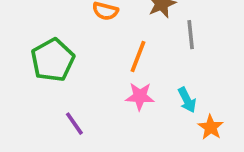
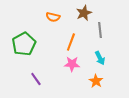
cyan arrow: (187, 100) -> (100, 58), moved
orange star: (211, 127) -> (96, 81), moved

